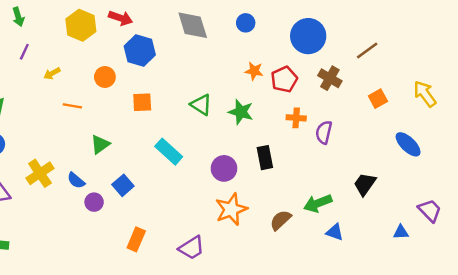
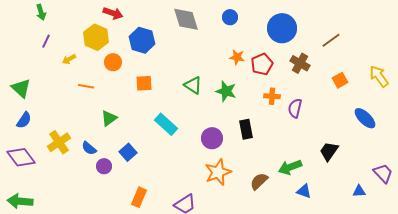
red arrow: (121, 18) -> (113, 13), moved
yellow hexagon: (81, 25) -> (96, 37), moved

